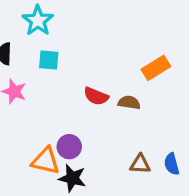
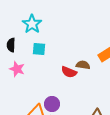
brown semicircle: (129, 103) -> (83, 65), moved

